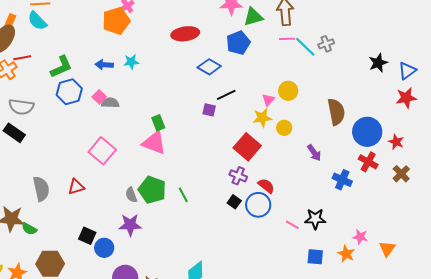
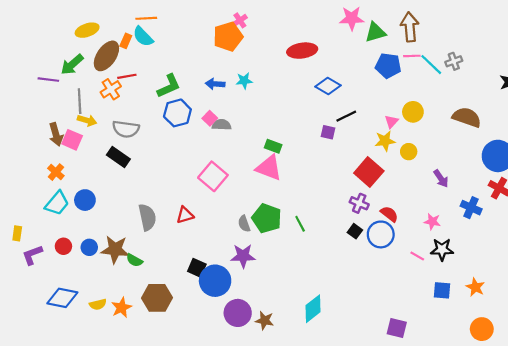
orange rectangle: (10, 21) -> (126, 41), moved
blue pentagon: (238, 43) -> (388, 66), moved, turned 30
brown semicircle: (336, 112) -> (467, 117), moved, turned -60
green rectangle: (158, 123) -> (273, 146), turned -49
pink star: (360, 237) -> (432, 222), moved
blue circle: (104, 248) -> (215, 281), size x1.5

